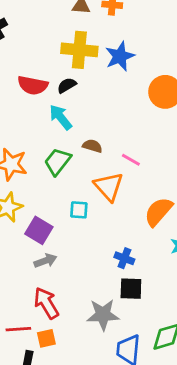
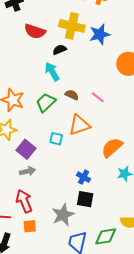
red semicircle: (33, 85) -> (35, 31), moved
pink line: (131, 160) -> (98, 97), moved
orange triangle: (109, 187) -> (79, 125), turned 45
gray star: (103, 315) -> (63, 215), turned -30
orange square: (46, 338) -> (30, 226), moved

